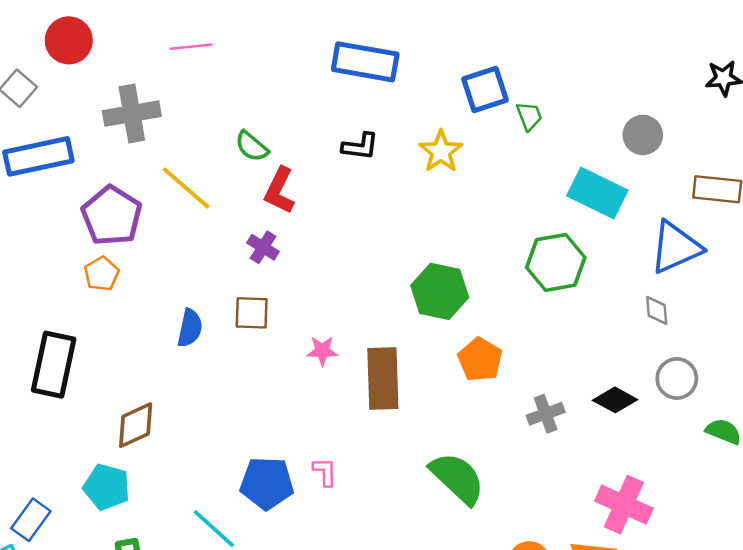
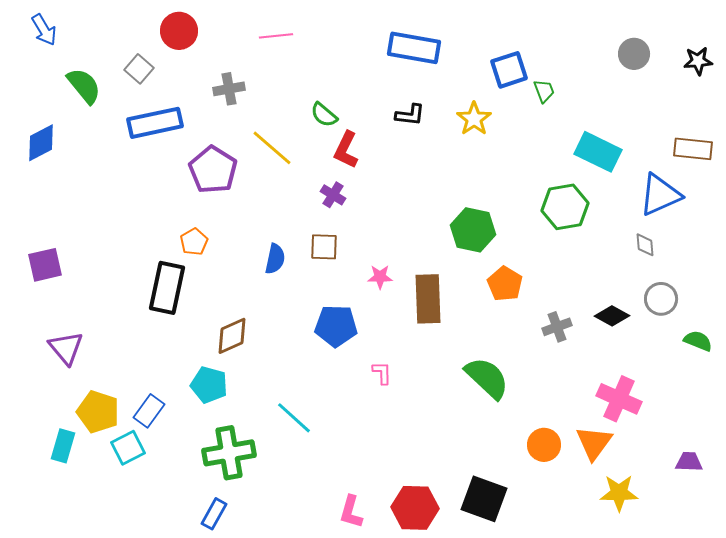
gray cross: (132, 114) -> (229, 89), size x0.7
gray circle: (643, 135) -> (634, 54), moved
orange pentagon: (102, 274) -> (194, 242), moved
blue pentagon: (267, 483) -> (336, 326), moved

